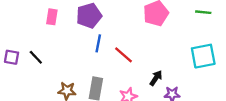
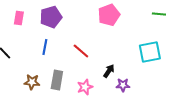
green line: (203, 12) -> (159, 14), moved
blue line: (98, 43) -> (45, 47), moved

